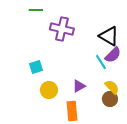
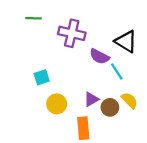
green line: (36, 10) -> (34, 18), moved
purple semicircle: (113, 55) -> (99, 56), moved, turned 72
brown circle: (110, 99) -> (110, 107), moved

